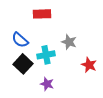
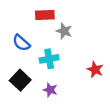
gray star: (69, 42) -> (64, 31), moved
black square: (23, 64) -> (20, 80), moved

